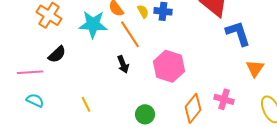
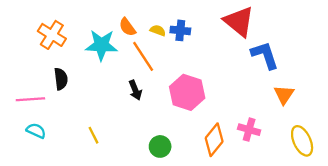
yellow semicircle: (143, 11) -> (158, 30), turned -40
black semicircle: (57, 54) -> (61, 79), turned -54

